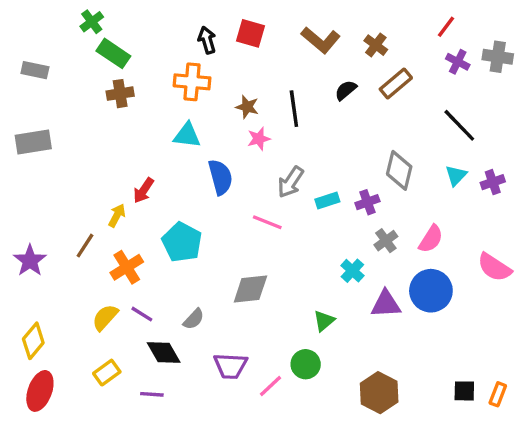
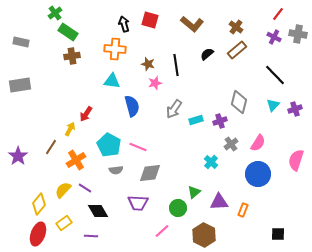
red line: (446, 27) -> (278, 14), moved
brown cross: (376, 45) -> (236, 27), moved
pink line: (267, 222) -> (138, 147), moved
pink semicircle: (494, 267) -> (296, 160), turned 75
purple triangle: (386, 304) -> (219, 202), moved
gray semicircle: (194, 319) -> (116, 170), moved, turned 40
yellow diamond: (33, 341) -> (39, 204), moved
green circle: (306, 364) -> (178, 208), moved
purple trapezoid: (230, 366) -> (138, 203), moved
red ellipse: (40, 391) -> (38, 234), moved
brown hexagon: (379, 393) -> (204, 235), moved
orange rectangle: (498, 394) -> (243, 210), moved

